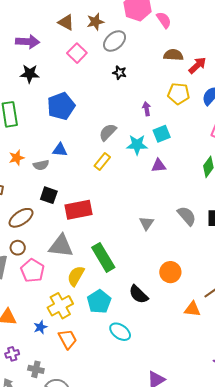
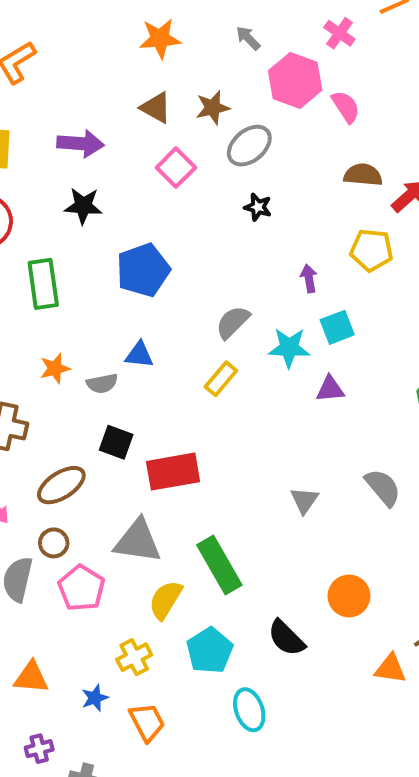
yellow cross: (60, 306) -> (134, 657), size x0.7
cyan ellipse: (120, 332) -> (249, 710), turned 35

